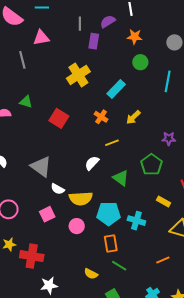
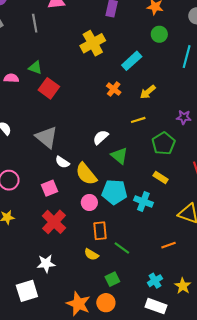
red square: (59, 118) -> (49, 88), moved
yellow line: (112, 143) -> (138, 120), moved
green triangle: (121, 178) -> (119, 156), moved
yellow semicircle: (81, 198) -> (86, 174), turned 50
yellow rectangle: (164, 202) -> (161, 177), moved
pink circle: (77, 226) -> (89, 202), moved
orange rectangle: (111, 243) -> (100, 231), moved
red cross: (32, 256) -> (54, 222), moved, turned 30

